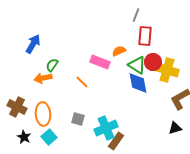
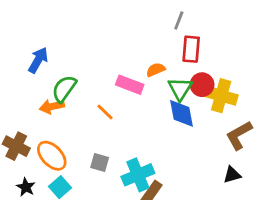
green semicircle: (52, 65) -> (64, 89), size x1.5
green triangle: (137, 65) -> (180, 89), turned 30
orange ellipse: (43, 114) -> (52, 156), turned -40

